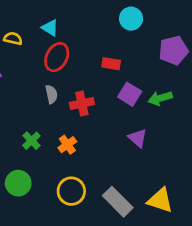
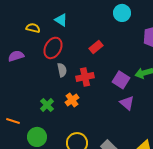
red ellipse: (57, 57) -> (53, 48), moved
red rectangle: (111, 64) -> (96, 47), moved, turned -48
purple square: (130, 94) -> (121, 80), moved
orange cross: (67, 145) -> (72, 100), moved

